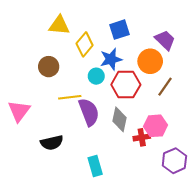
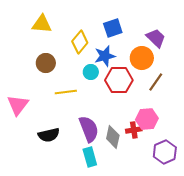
yellow triangle: (59, 25) -> (42, 24), moved
purple semicircle: (89, 112) -> (89, 129), moved
gray diamond: (119, 119) -> (113, 137), moved

